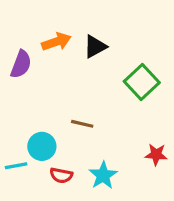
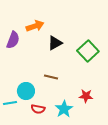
black triangle: (95, 47) -> (55, 43), moved
red star: (156, 154) -> (86, 96), moved

